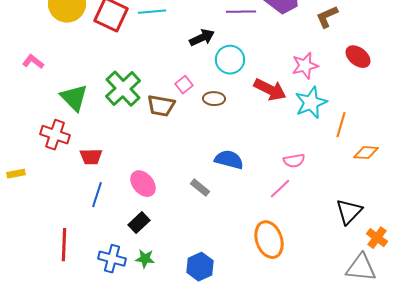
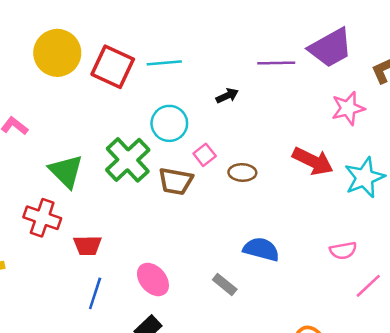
black arrow: (202, 38) -> (227, 96), size x0.7
cyan circle: (230, 60) -> (169, 123), moved
pink star: (305, 66) -> (348, 108), moved
pink line: (280, 189) -> (368, 286), moved

